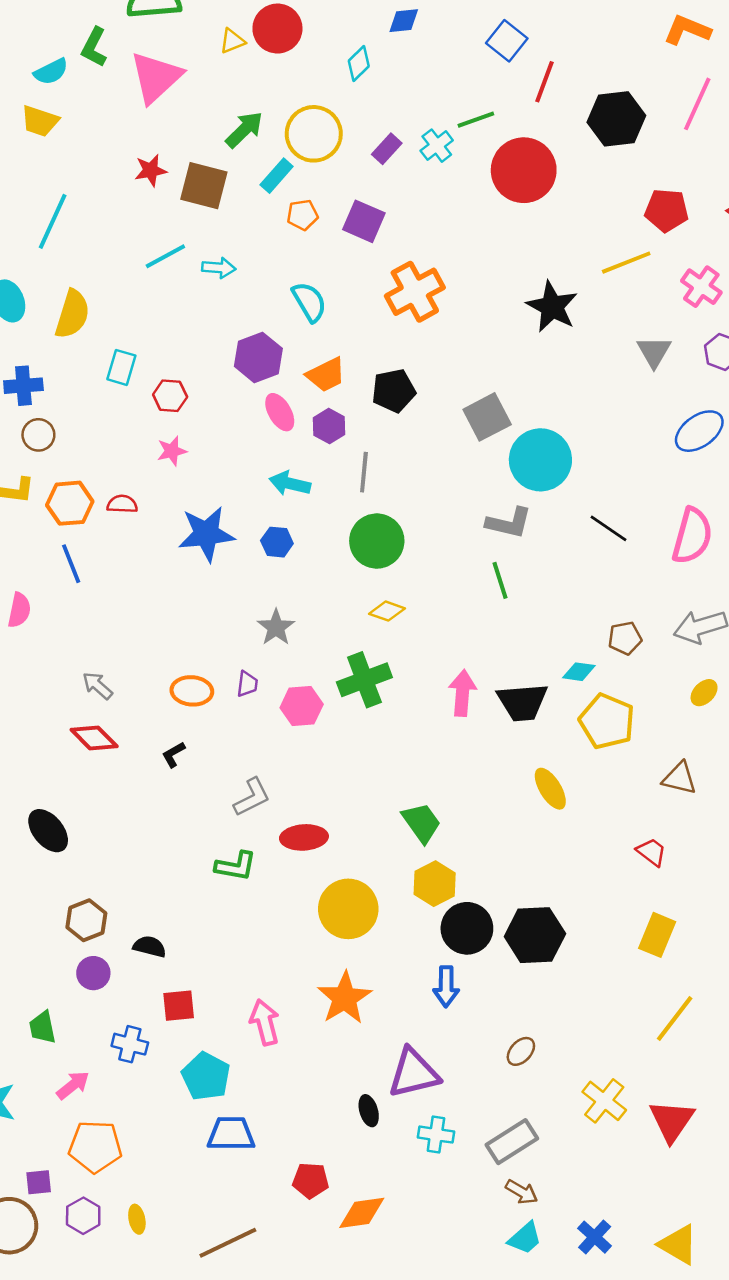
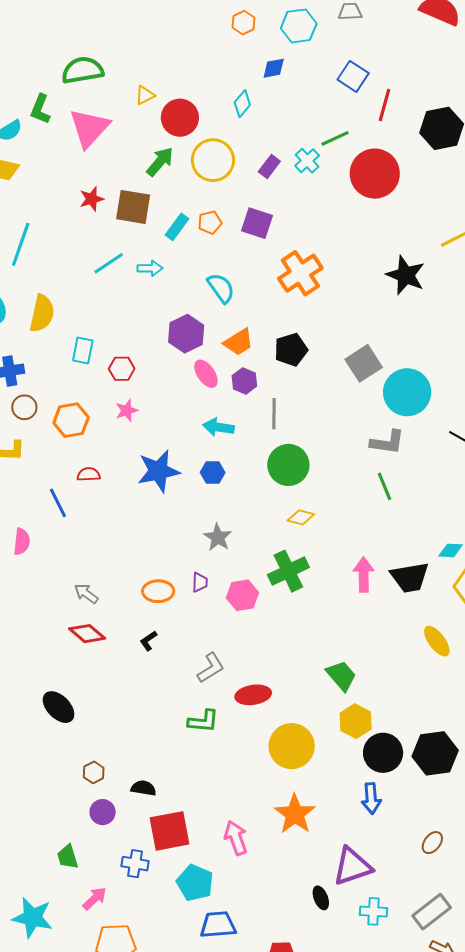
red circle: (277, 29) -> (180, 118), moved
cyan rectangle: (277, 176) -> (177, 227), moved
orange hexagon: (70, 503) -> (71, 420), moved
red semicircle: (122, 504) -> (89, 474), moved
brown hexagon: (86, 920) -> (94, 772), size x0.7
red square: (179, 1006) -> (169, 831), size x1.6

